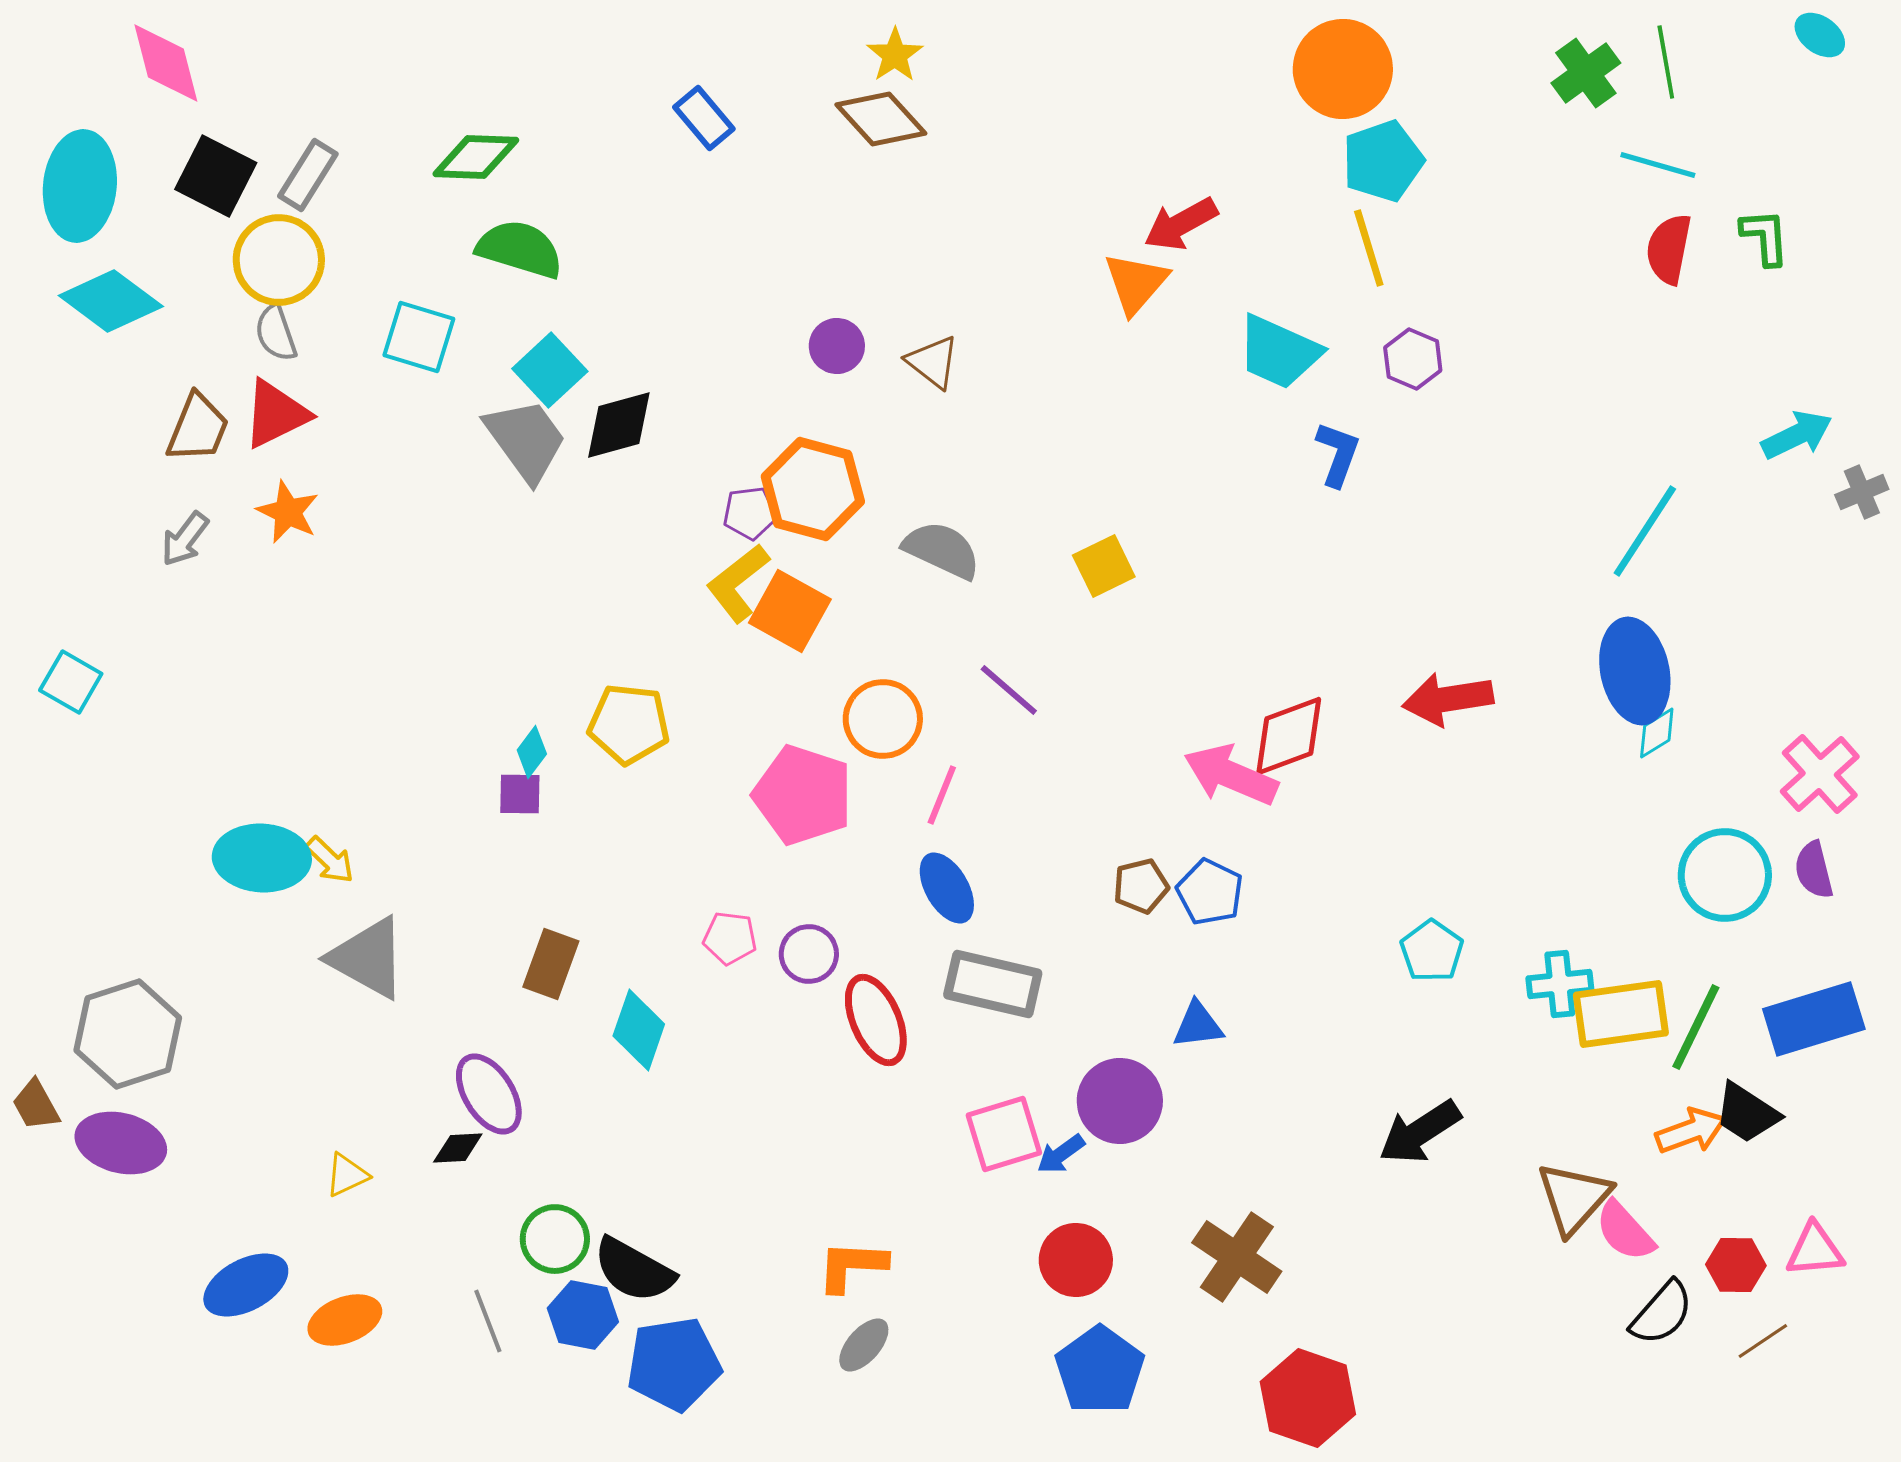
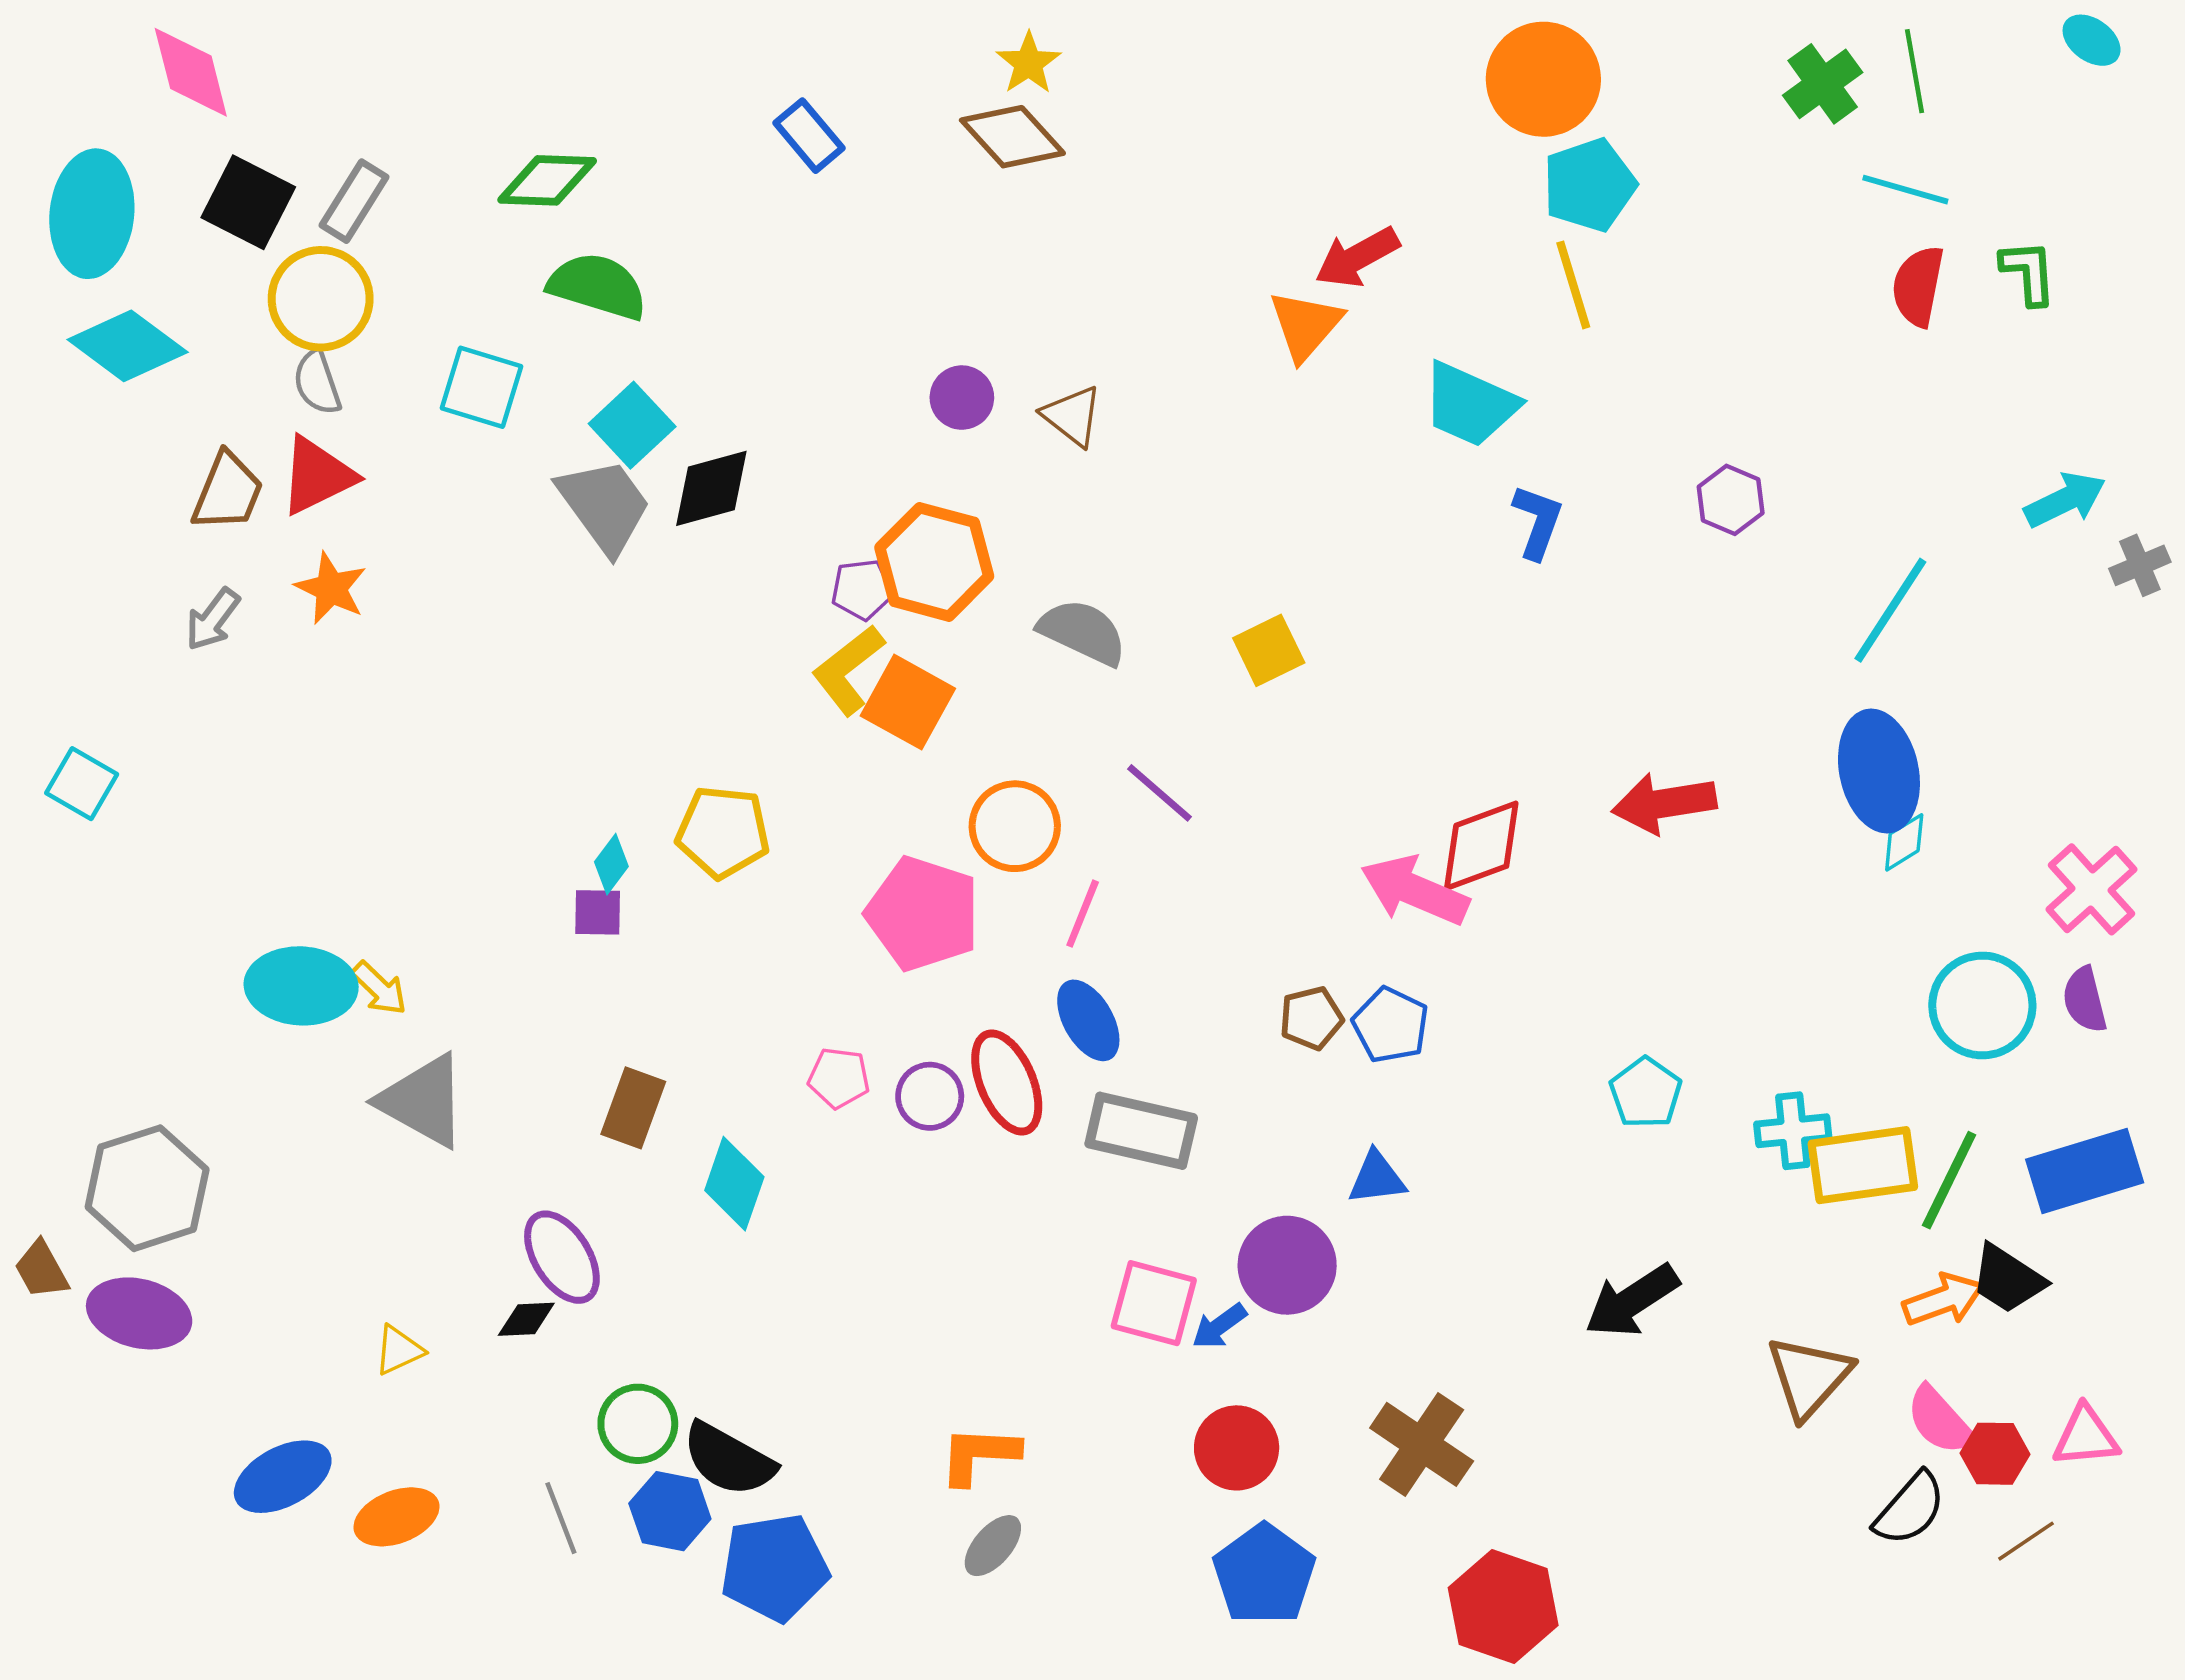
purple hexagon: (1413, 359) -> (1731, 500), moved
red ellipse: (876, 1020) -> (1007, 1082), moved
pink square: (1004, 1134) -> (1154, 1303), turned 32
pink semicircle: (1625, 1231) -> (1940, 1420), moved

